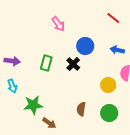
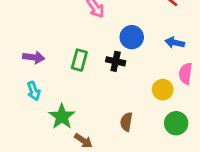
black cross: (73, 64) -> (116, 61), turned -32
green star: (33, 105) -> (62, 116), turned -30
green circle: (109, 113) -> (176, 123), moved

